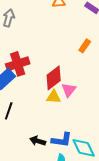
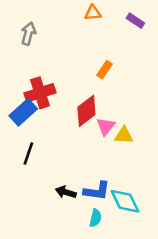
orange rectangle: (85, 46) -> (104, 70), moved
yellow triangle: (54, 97) -> (124, 135), moved

